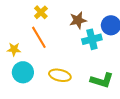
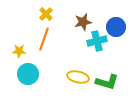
orange line: (39, 37) -> (44, 39), turned 50
yellow ellipse: (60, 75) -> (78, 77), moved

